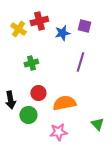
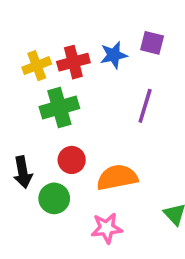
red cross: (39, 21) -> (73, 62), moved
yellow cross: (18, 29) -> (37, 66), moved, turned 35
green cross: (31, 63) -> (59, 108), size x1.5

